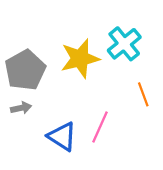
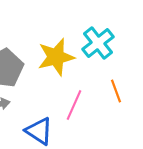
pink line: (100, 127) -> (74, 105), moved

